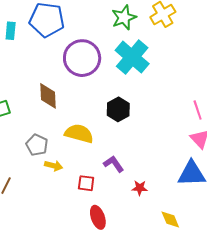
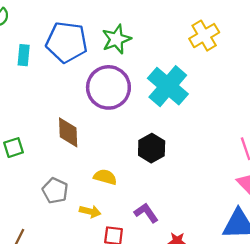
green star: (124, 18) -> (116, 39), moved
yellow semicircle: (79, 134) -> (105, 177), size x0.7
yellow arrow: (54, 166) -> (90, 211), moved

